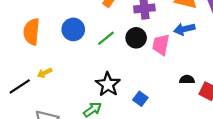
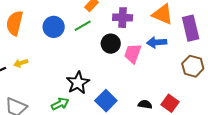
green line: (106, 38) -> (83, 26), moved
black semicircle: (187, 79) -> (145, 104), moved
blue square: (140, 99) -> (106, 101), size x1.5

